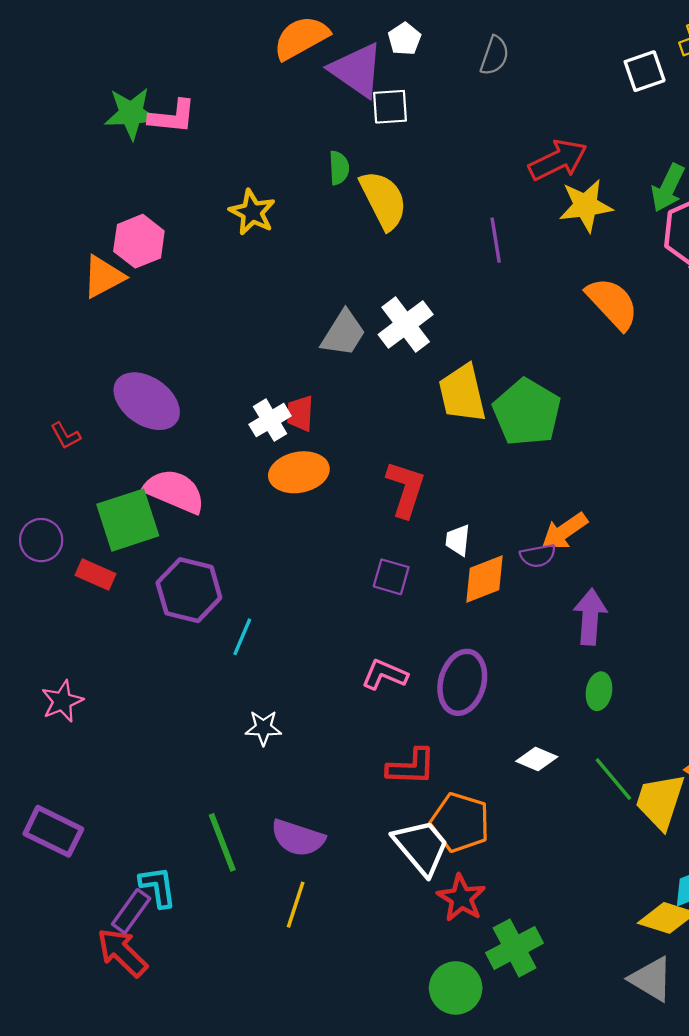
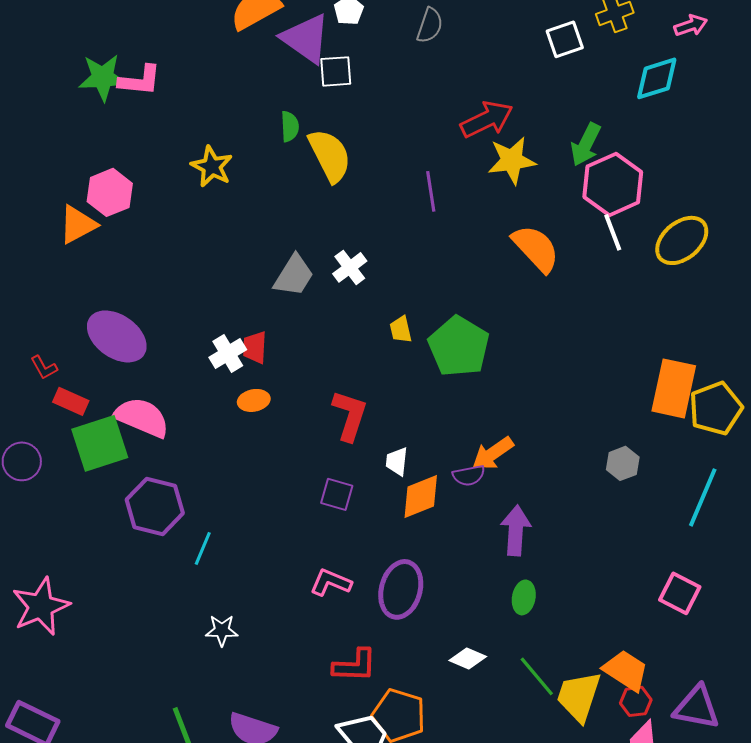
white cross: (406, 325) -> (350, 267), size x0.7
yellow trapezoid: (462, 393) -> (401, 329), size x0.5
orange ellipse: (299, 472) -> (254, 400), size x0.6
red rectangle: (96, 575) -> (71, 401), moved
pink star: (62, 701) -> (41, 606), size x1.5

